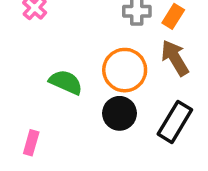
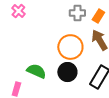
green semicircle: (66, 82) -> (36, 71), moved

